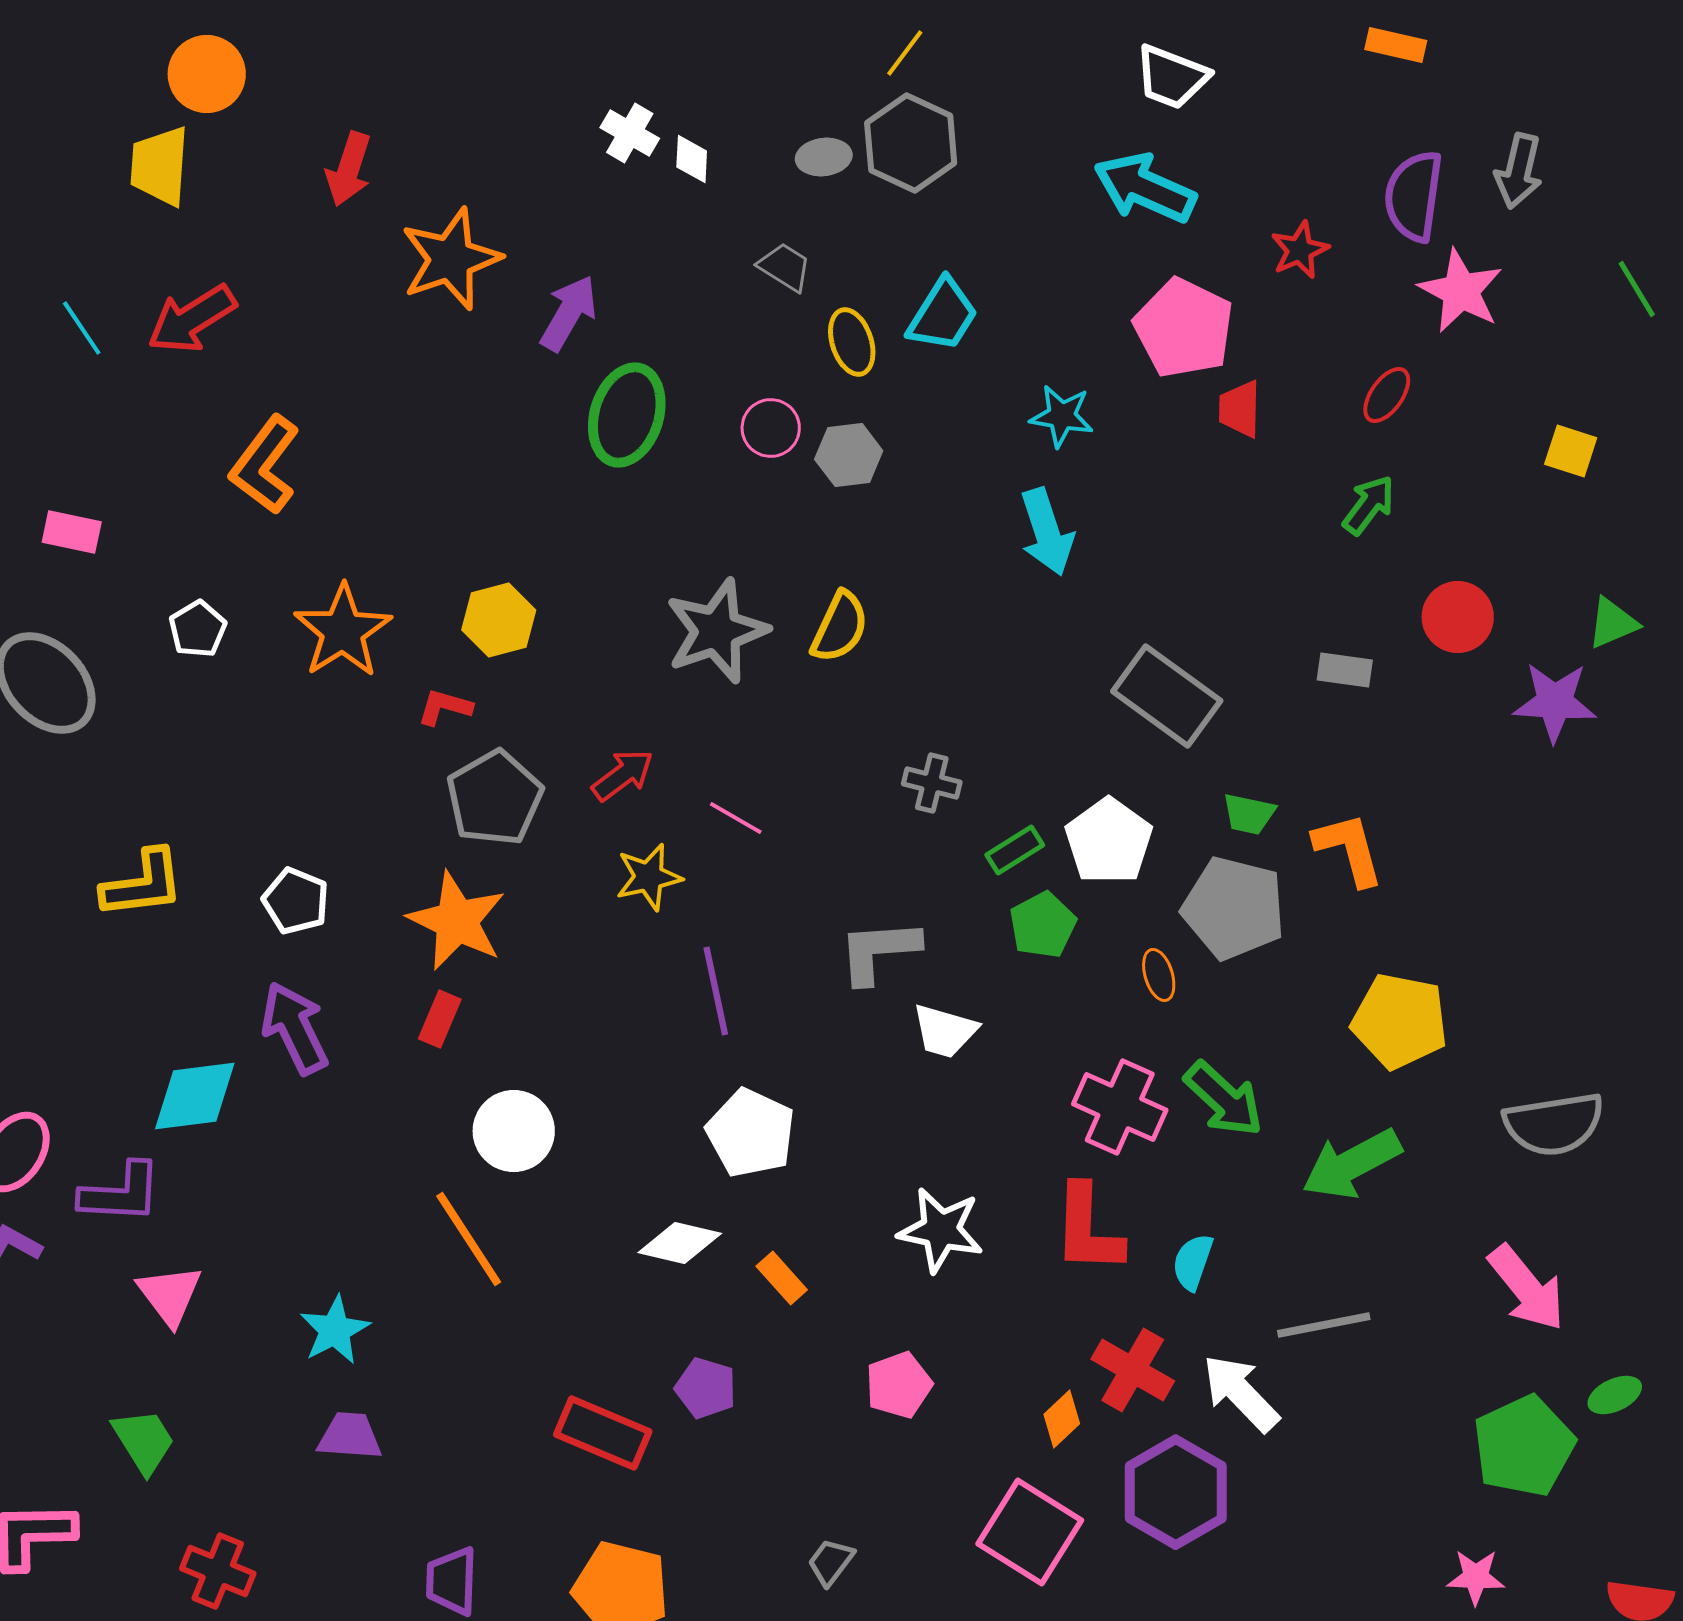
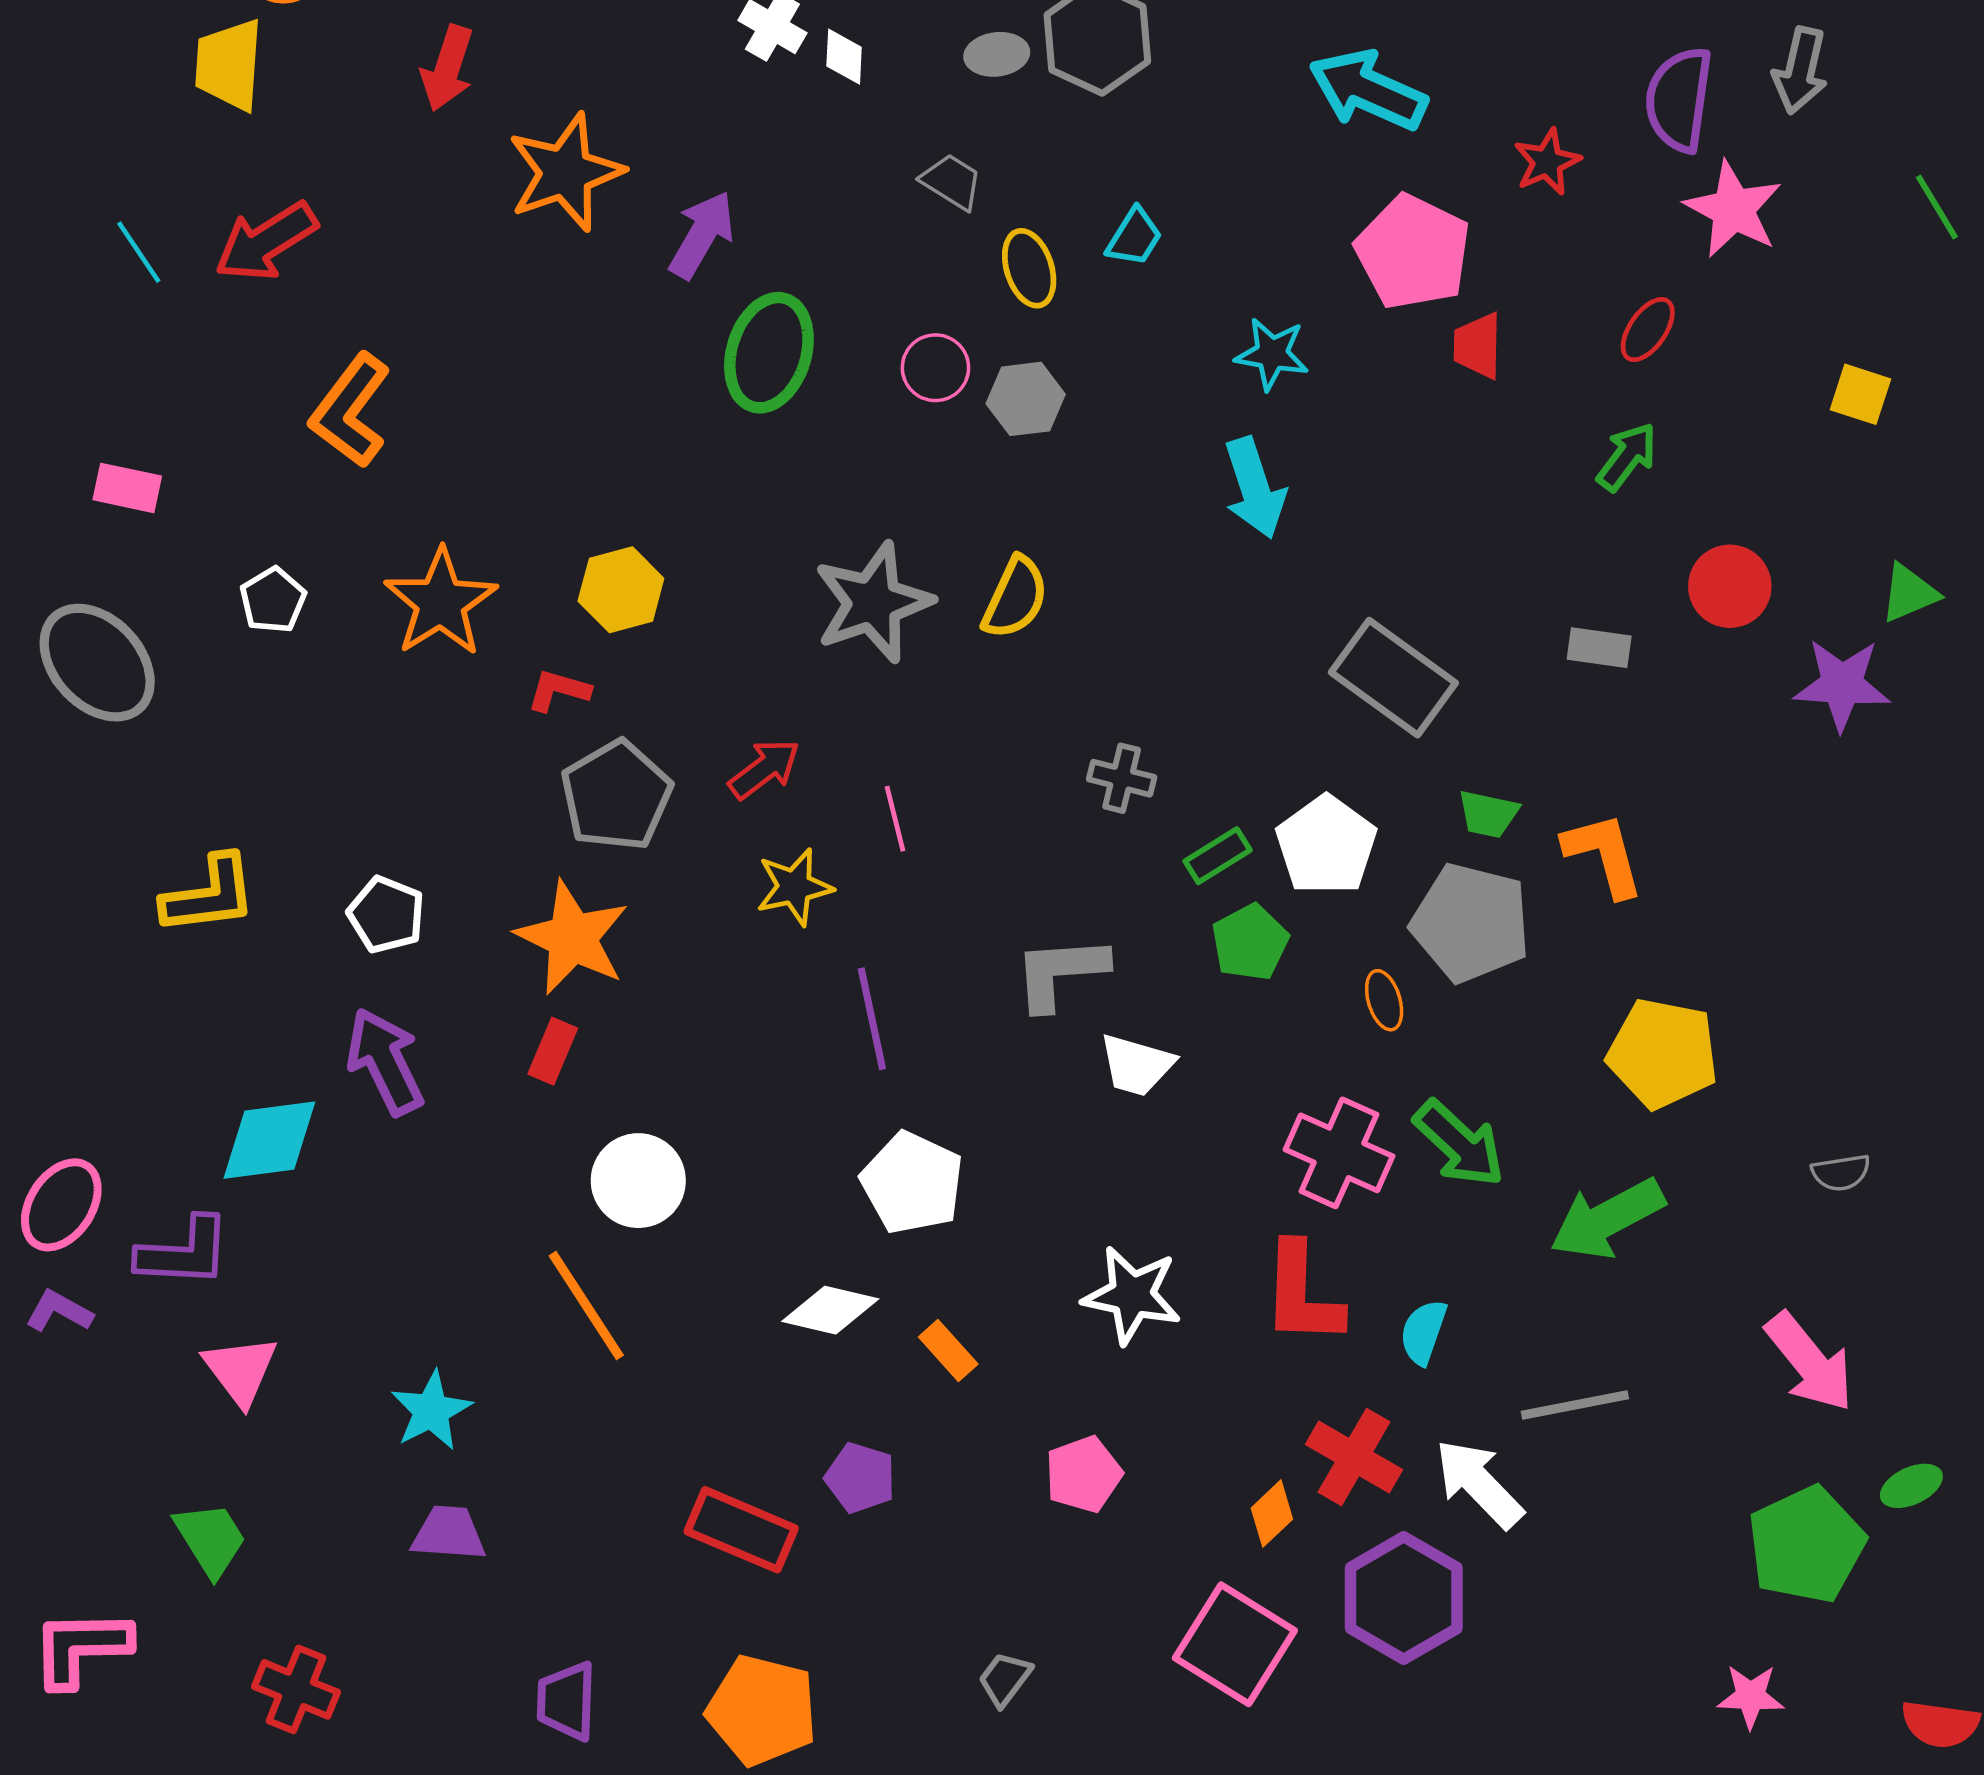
cyan trapezoid: (943, 315) -> (1134, 237), size x0.7
pink line: (736, 818) -> (895, 819), turned 46
gray semicircle: (1554, 1124) -> (1841, 1173), size x0.5

